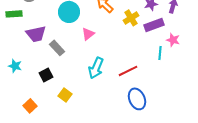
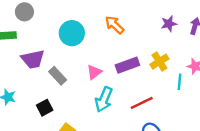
yellow cross: (131, 18) -> (159, 62), moved
purple rectangle: (154, 25) -> (127, 65), moved
pink triangle: (88, 34) -> (94, 72), moved

